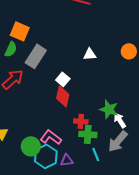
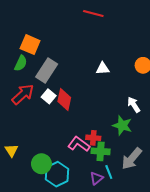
white square: (63, 79) -> (49, 96), moved
red diamond: (63, 96) -> (64, 99), moved
white arrow: (120, 120) -> (134, 105), moved
pink L-shape: (51, 137) -> (79, 144), moved
purple triangle: (67, 160) -> (96, 178), moved, turned -32

